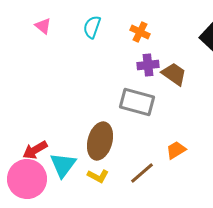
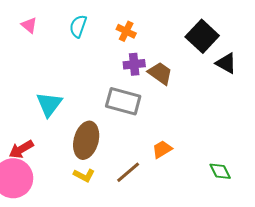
cyan triangle: (63, 165) -> (49, 104), moved

